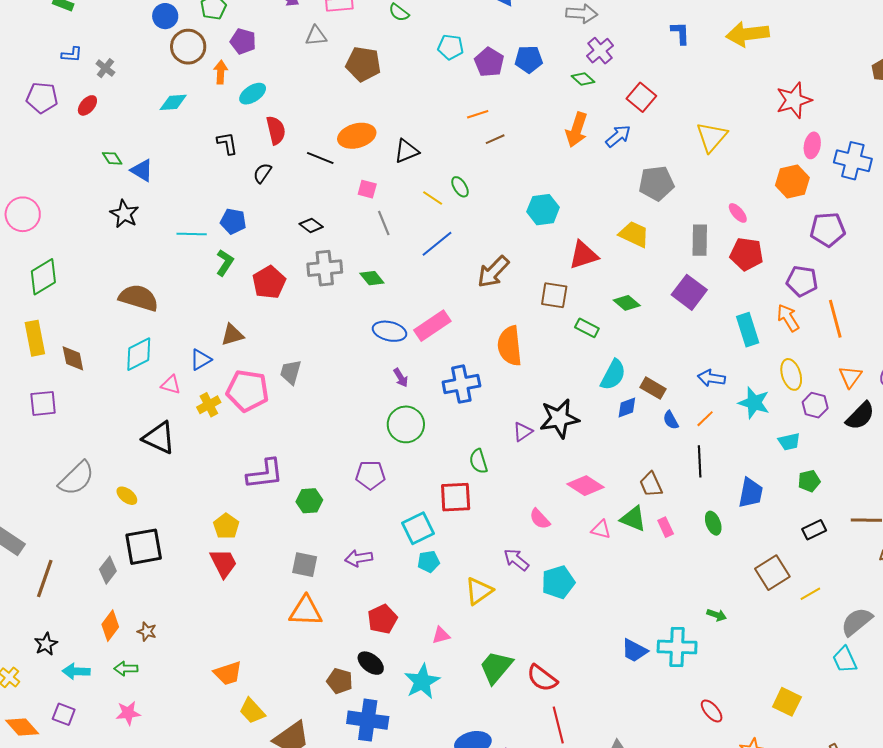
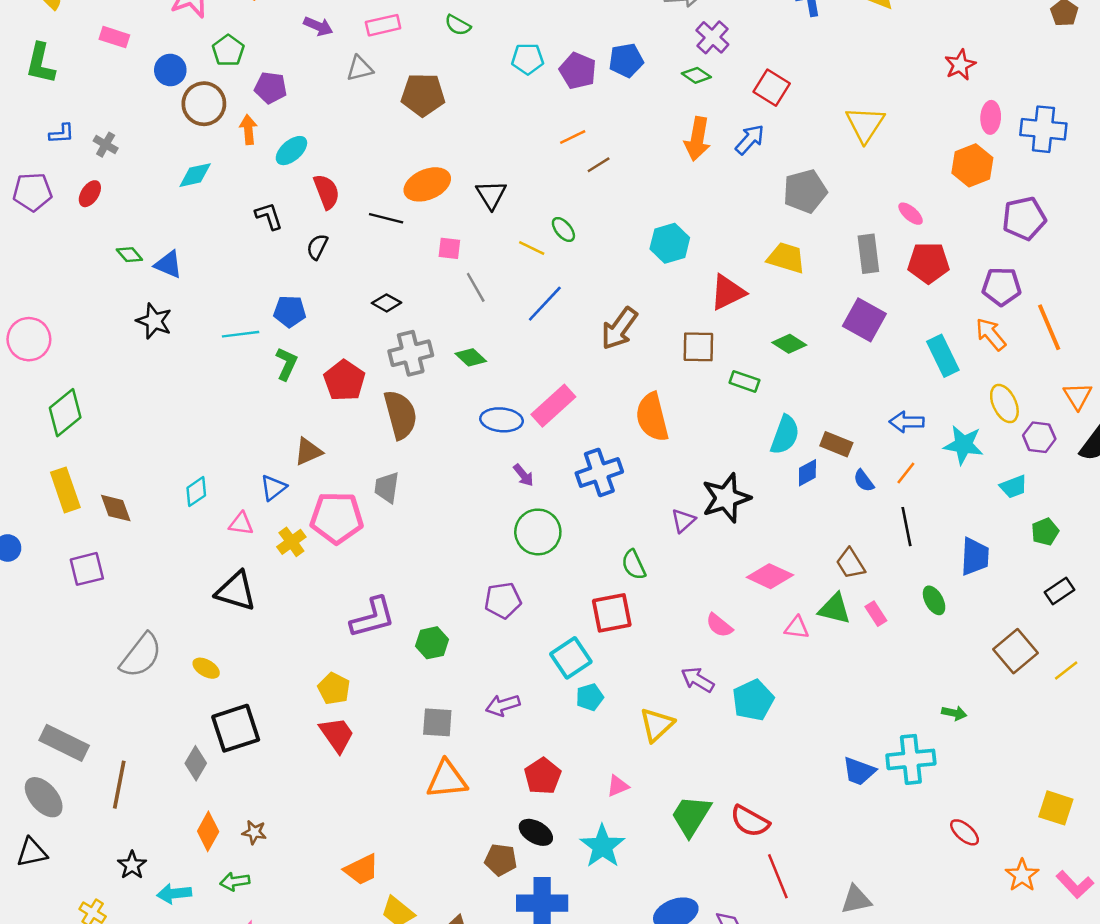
red star: (794, 100) -> (960, 65), size x0.7
black triangle: (406, 151) -> (491, 195), turned -32
brown semicircle: (139, 298) -> (400, 415), moved, turned 66
cyan diamond: (139, 354) -> (196, 492), size x0.7

